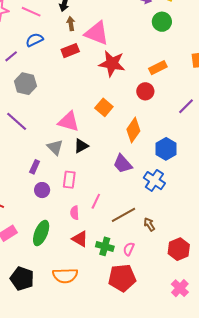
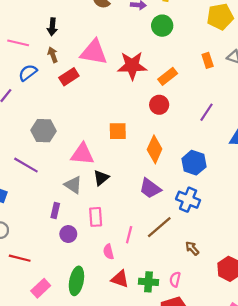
brown arrow: (71, 24) -> (53, 55), moved
red star: (112, 64) -> (132, 66), moved
gray hexagon: (25, 84) -> (43, 131), moved
orange square: (104, 107) -> (118, 131), turned -30
brown line: (124, 215) -> (159, 227), moved

